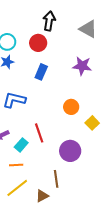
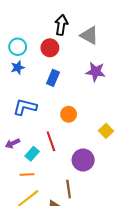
gray triangle: (88, 29) -> (89, 35), moved
orange circle: (71, 107) -> (69, 114), moved

